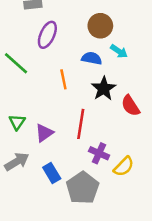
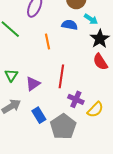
black star: (104, 89) -> (100, 39), moved

